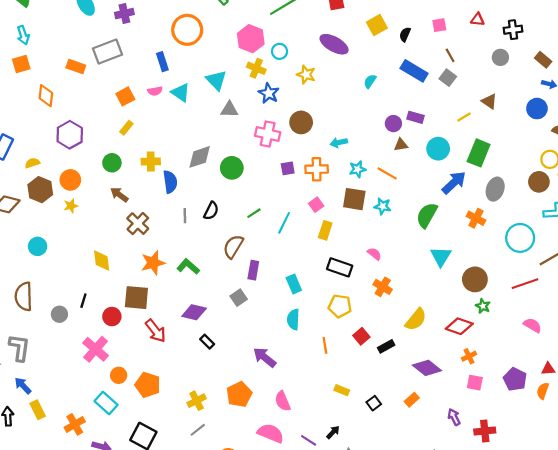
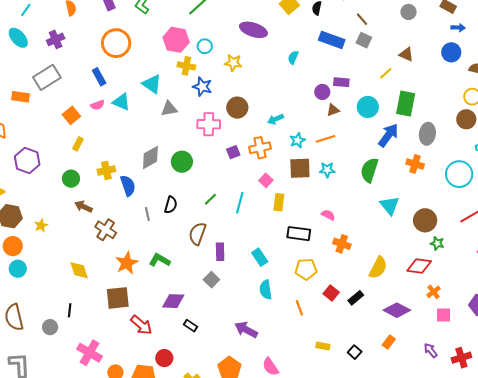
orange line: (387, 173) -> (325, 139), turned -36
orange circle: (70, 180) -> (13, 246), moved
red circle: (112, 317) -> (164, 358), moved

